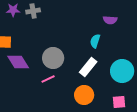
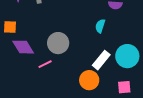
white rectangle: (88, 67) -> (101, 60), moved
pink line: (48, 79) -> (45, 64), moved

